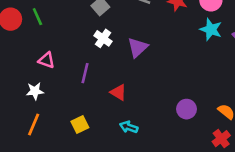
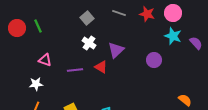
purple line: (85, 73) -> (75, 70), turned 70
red triangle: (118, 92) -> (101, 67), moved
purple circle: (187, 109) -> (154, 60), moved

